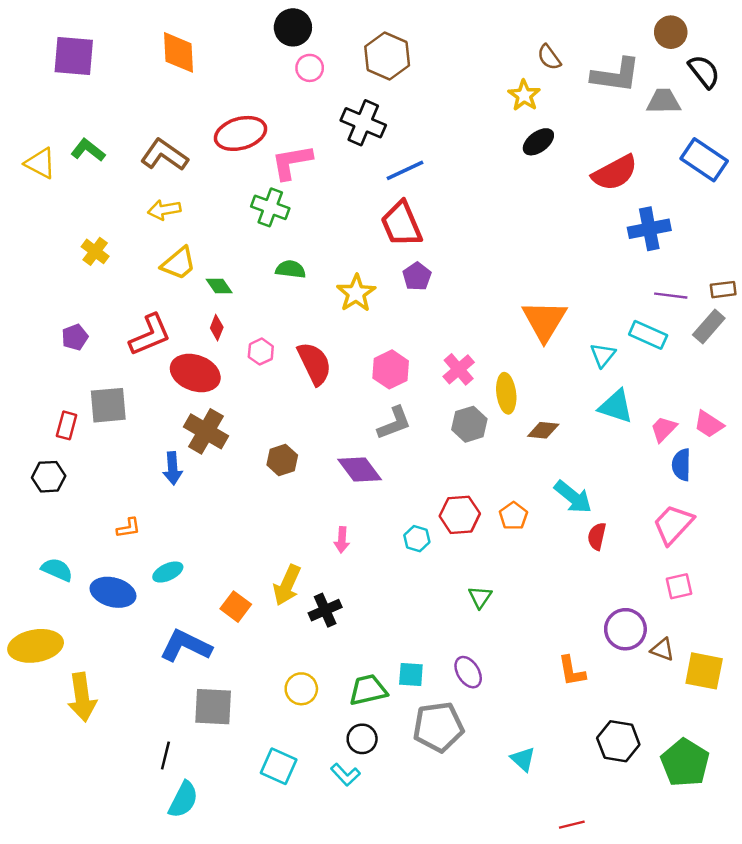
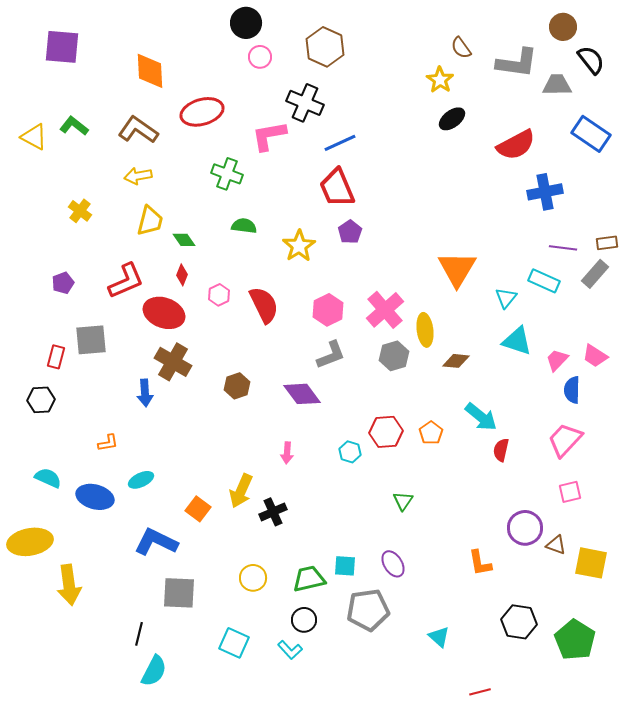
orange diamond: (179, 52) -> (150, 71), moved
pink L-shape: (292, 162) -> (269, 136), moved
yellow trapezoid: (179, 263) -> (150, 221), turned -36
pink cross: (459, 369) -> (385, 310), size x1.4

